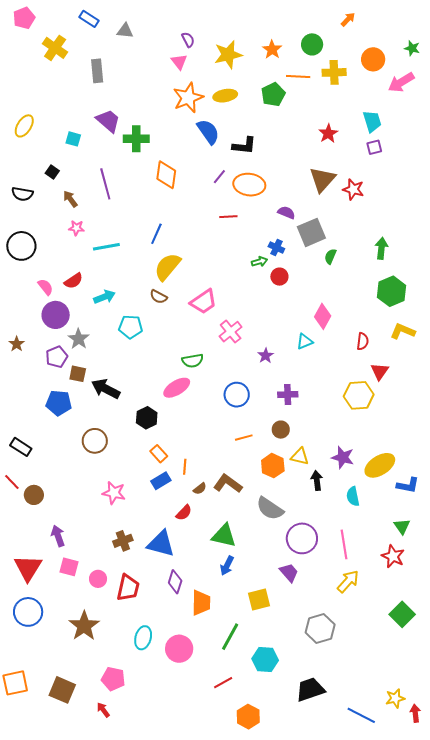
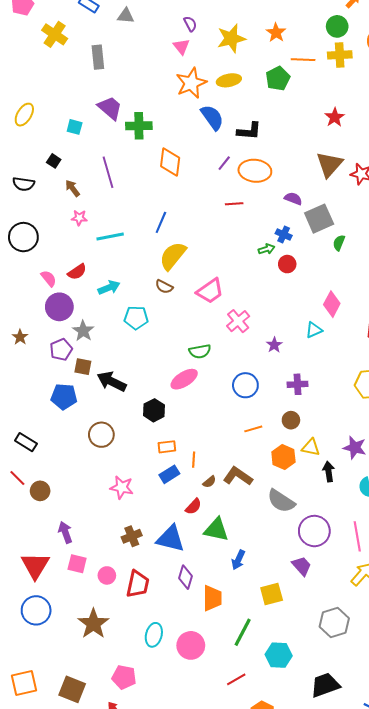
green circle: (312, 44) -> (337, 26), moved
orange rectangle: (159, 454) -> (167, 447), turned -54
green triangle: (224, 536) -> (216, 530), moved

